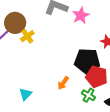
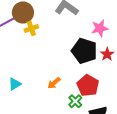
pink star: (81, 15) -> (100, 28), moved
black pentagon: (87, 61) -> (84, 51), moved

